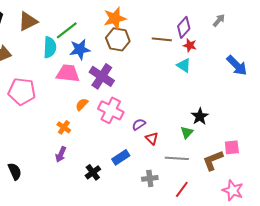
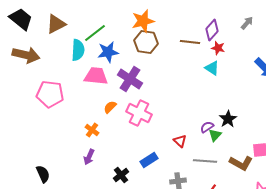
purple semicircle: (139, 124) -> (207, 127), moved
brown L-shape: (213, 160) -> (241, 163), turned -130

